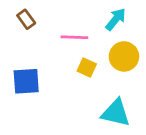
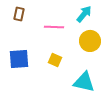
brown rectangle: (26, 19) -> (19, 14), turned 48
yellow square: (87, 67) -> (55, 60), moved

